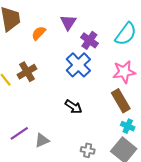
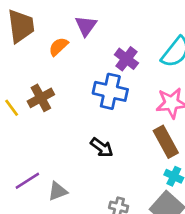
purple triangle: (68, 22) -> (86, 26), moved
blue cross: (78, 65) -> (110, 91), turned -35

